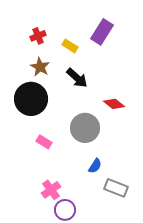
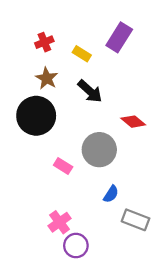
pink rectangle: (44, 142) -> (63, 166), moved

